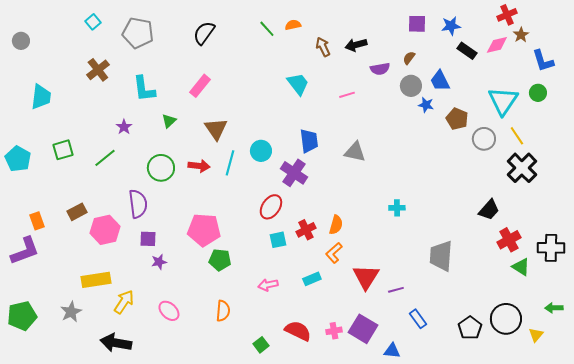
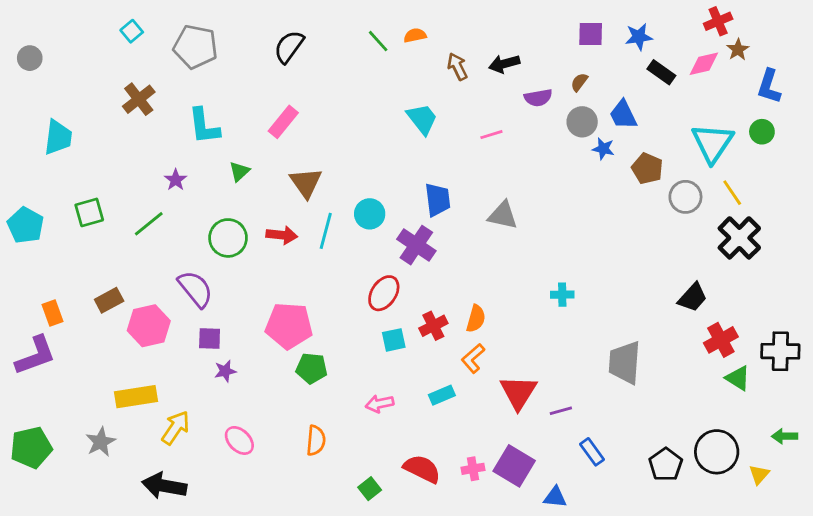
blue L-shape: (543, 61) -> (769, 86), turned 35
purple semicircle: (138, 204) -> (195, 289), turned -32

